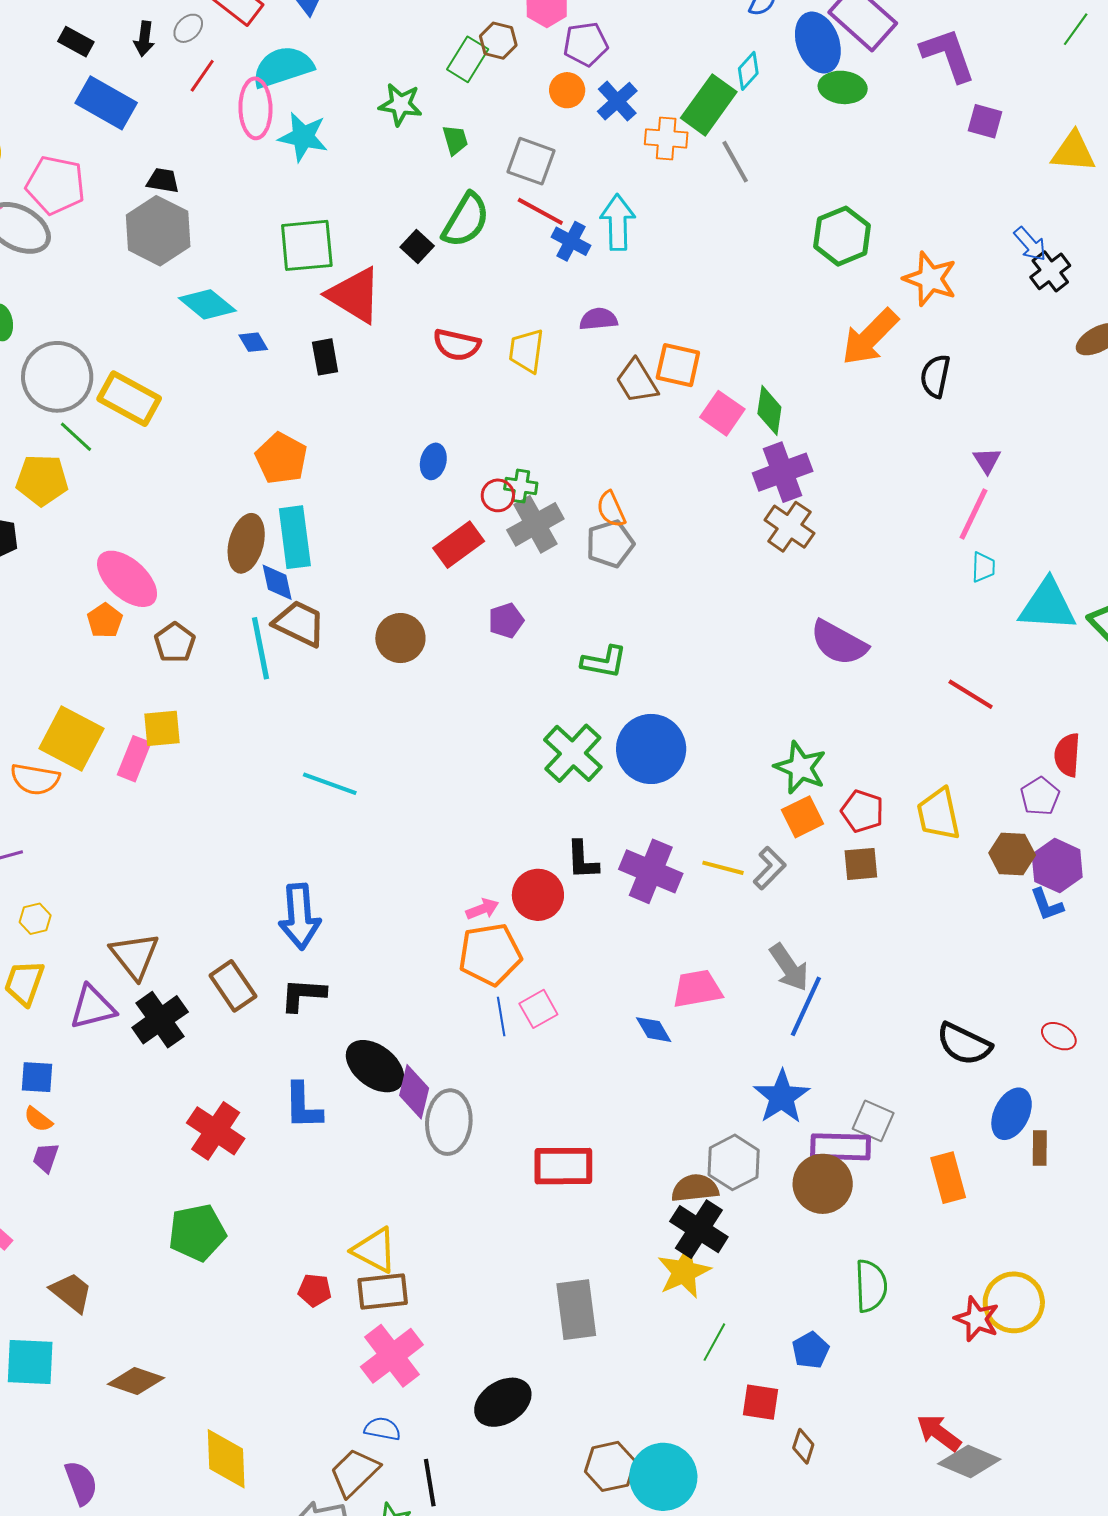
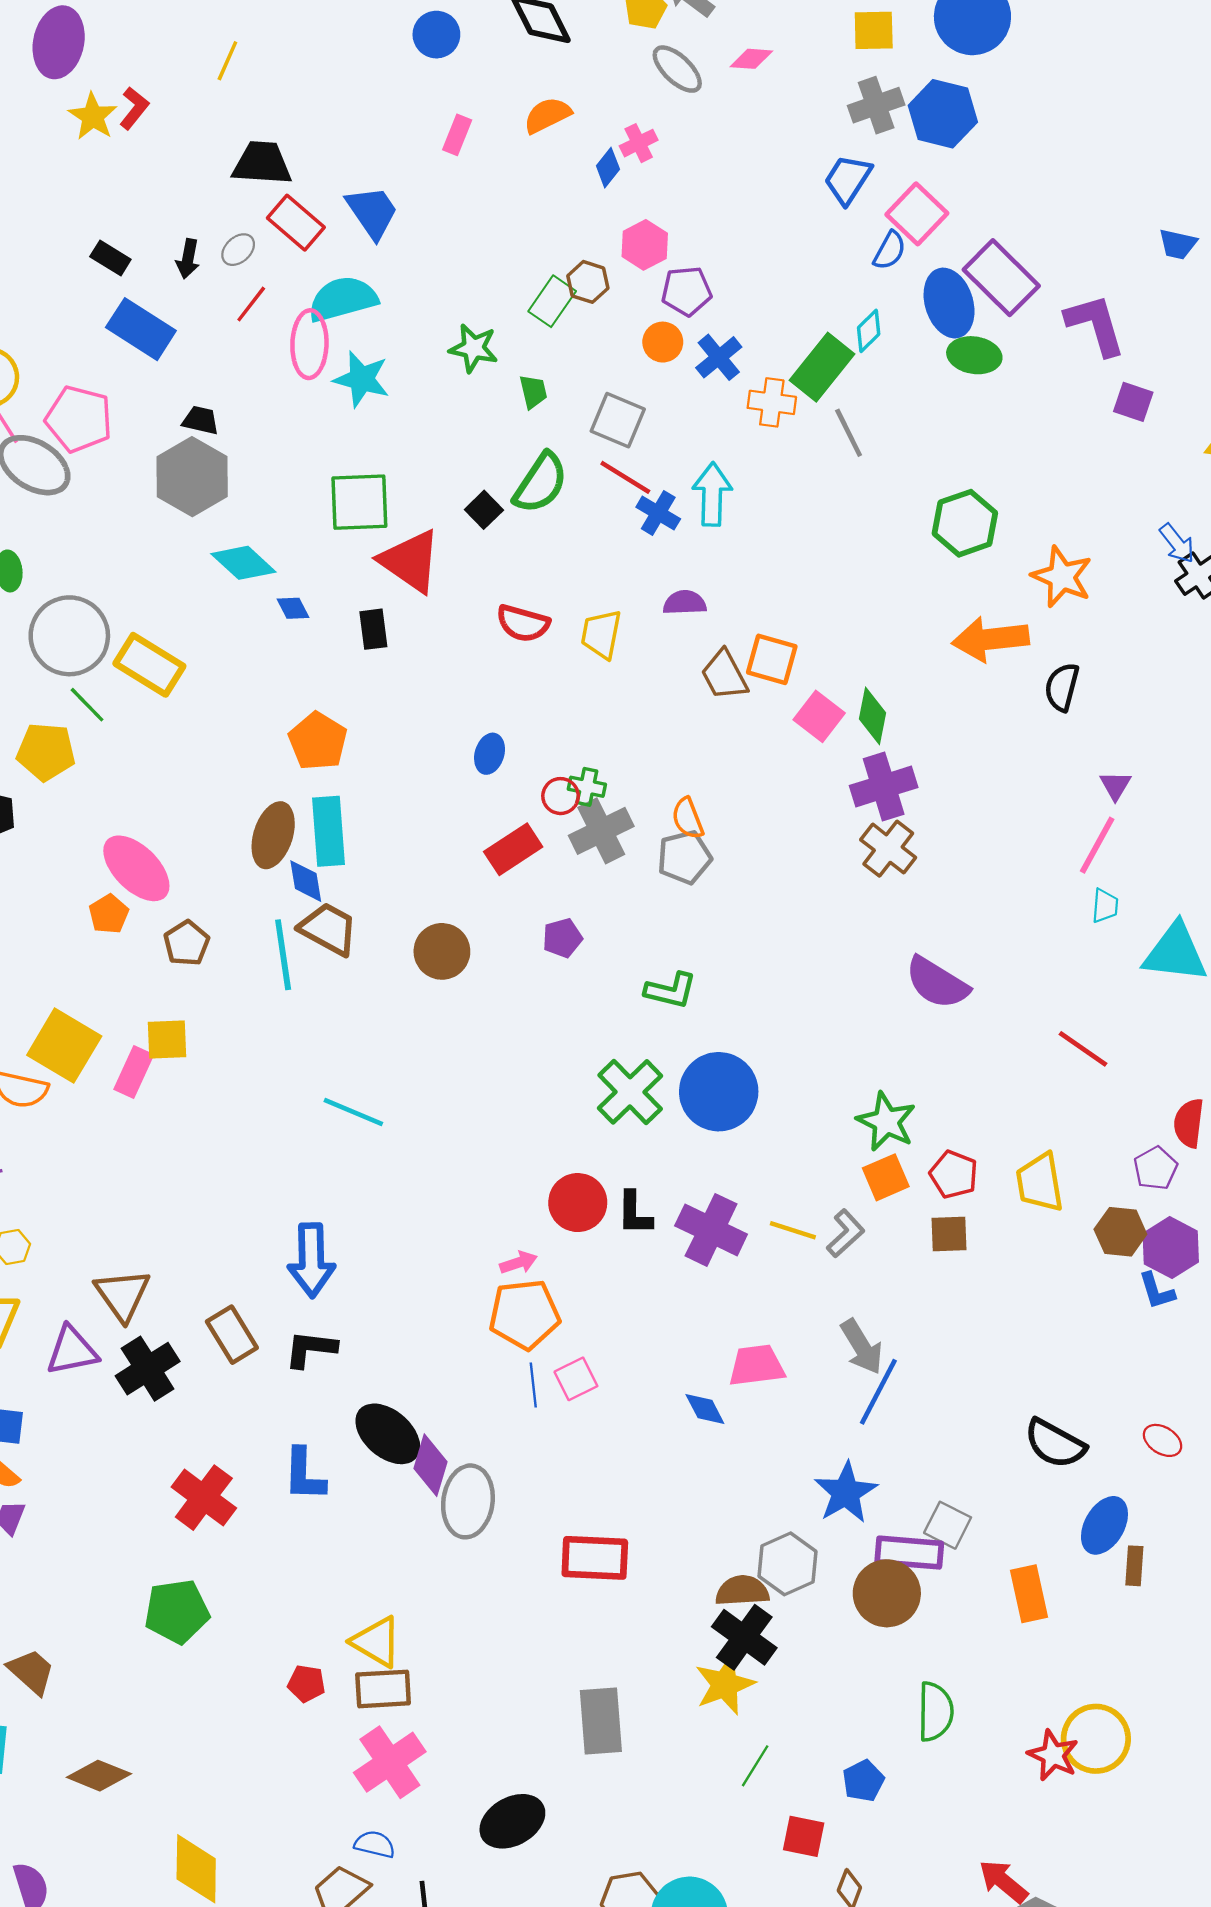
orange arrow: (870, 337) -> (990, 639), turned 36
red circle: (538, 895) -> (578, 1203), moved

